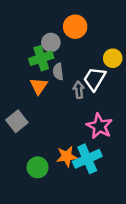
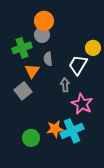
orange circle: (75, 27) -> (44, 21), moved
green cross: (41, 58) -> (22, 48), moved
gray arrow: (79, 90) -> (65, 85), moved
gray square: (17, 121) -> (23, 91), moved

